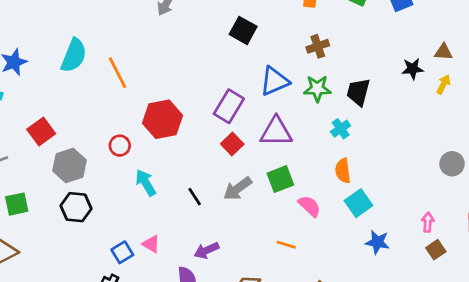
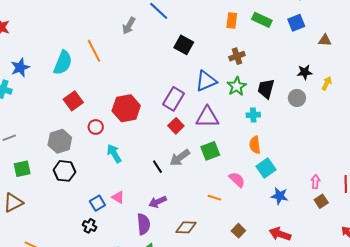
brown triangle: (443, 52) -> (325, 40), moved
orange line: (117, 73) -> (94, 51), moved
green star: (317, 89) -> (237, 86), turned -30
cyan cross: (341, 129) -> (253, 115), turned 32
red square: (41, 131) -> (73, 101), moved
gray circle: (452, 164) -> (297, 98), moved
black line: (195, 197) -> (157, 167), moved
pink semicircle: (309, 206) -> (237, 180), moved

